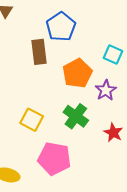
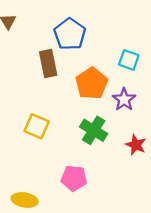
yellow square: (32, 120) -> (37, 126), moved
pink pentagon: (54, 159) -> (74, 178), size x0.7

